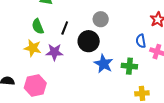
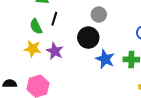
black line: (65, 28) -> (54, 19), moved
purple star: (54, 52) -> (55, 51), turned 30

